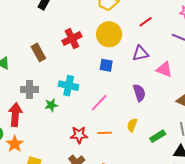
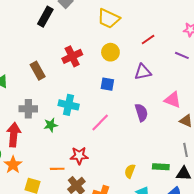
yellow circle: (109, 34) -> (110, 52), size x0.7
pink triangle: (164, 69) -> (173, 100), moved
yellow semicircle: (132, 125) -> (130, 171), moved
orange line: (105, 133) -> (57, 169), moved
green rectangle: (158, 136) -> (161, 167), moved, turned 35

